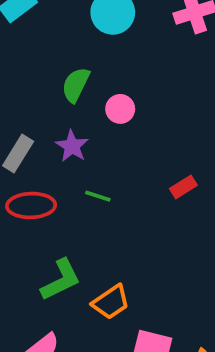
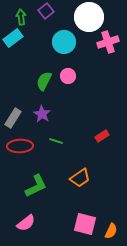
pink circle: (120, 109) -> (68, 76), moved
orange trapezoid: (111, 302) -> (80, 178), moved

